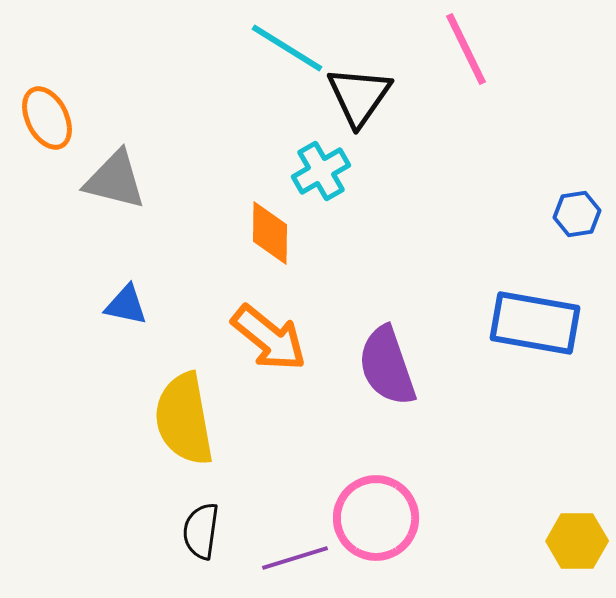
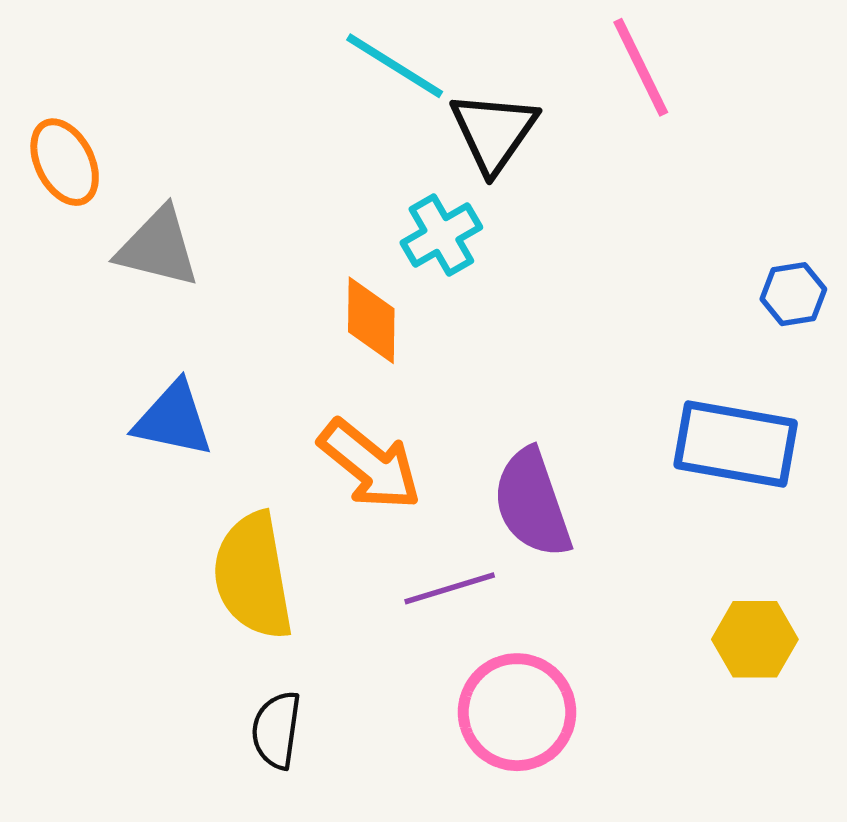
blue triangle: (126, 305) -> (173, 419), size x1.4
yellow hexagon: (577, 541) -> (755, 639), moved
purple line: (295, 558) -> (450, 588), moved

